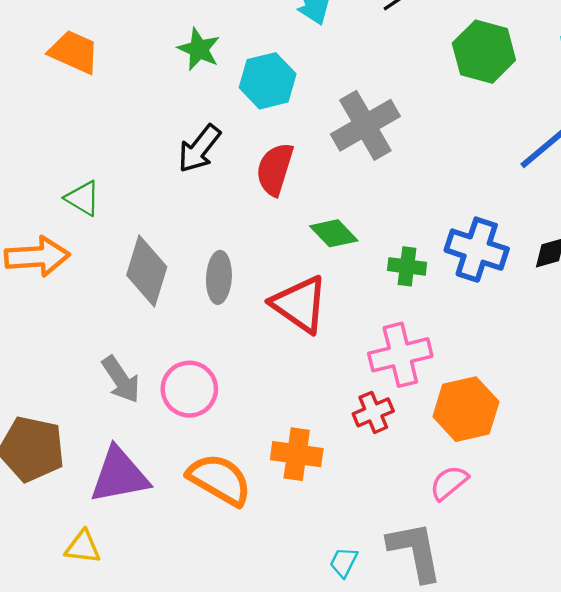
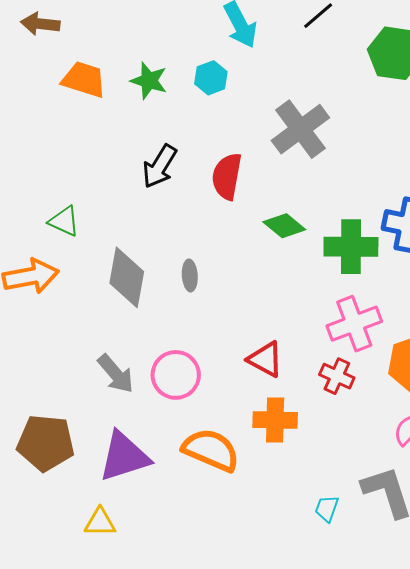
orange trapezoid: (74, 52) -> (84, 80), moved
cyan hexagon: (268, 81) -> (211, 78), moved, size x0.7
green cross: (407, 266) -> (351, 247), size x1.6
gray ellipse: (219, 277) -> (190, 275), size x0.7
red triangle: (300, 304) -> (265, 359), moved, size x0.7
red cross: (373, 412) -> (337, 376), turned -36

